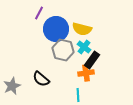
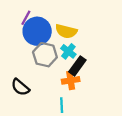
purple line: (39, 13) -> (26, 18), moved

